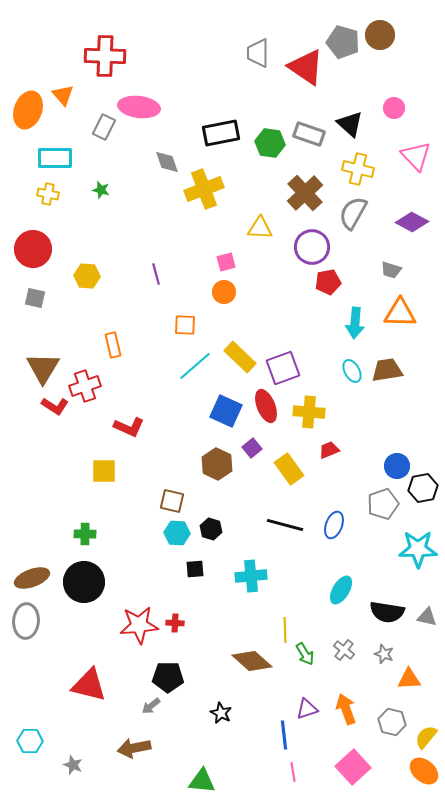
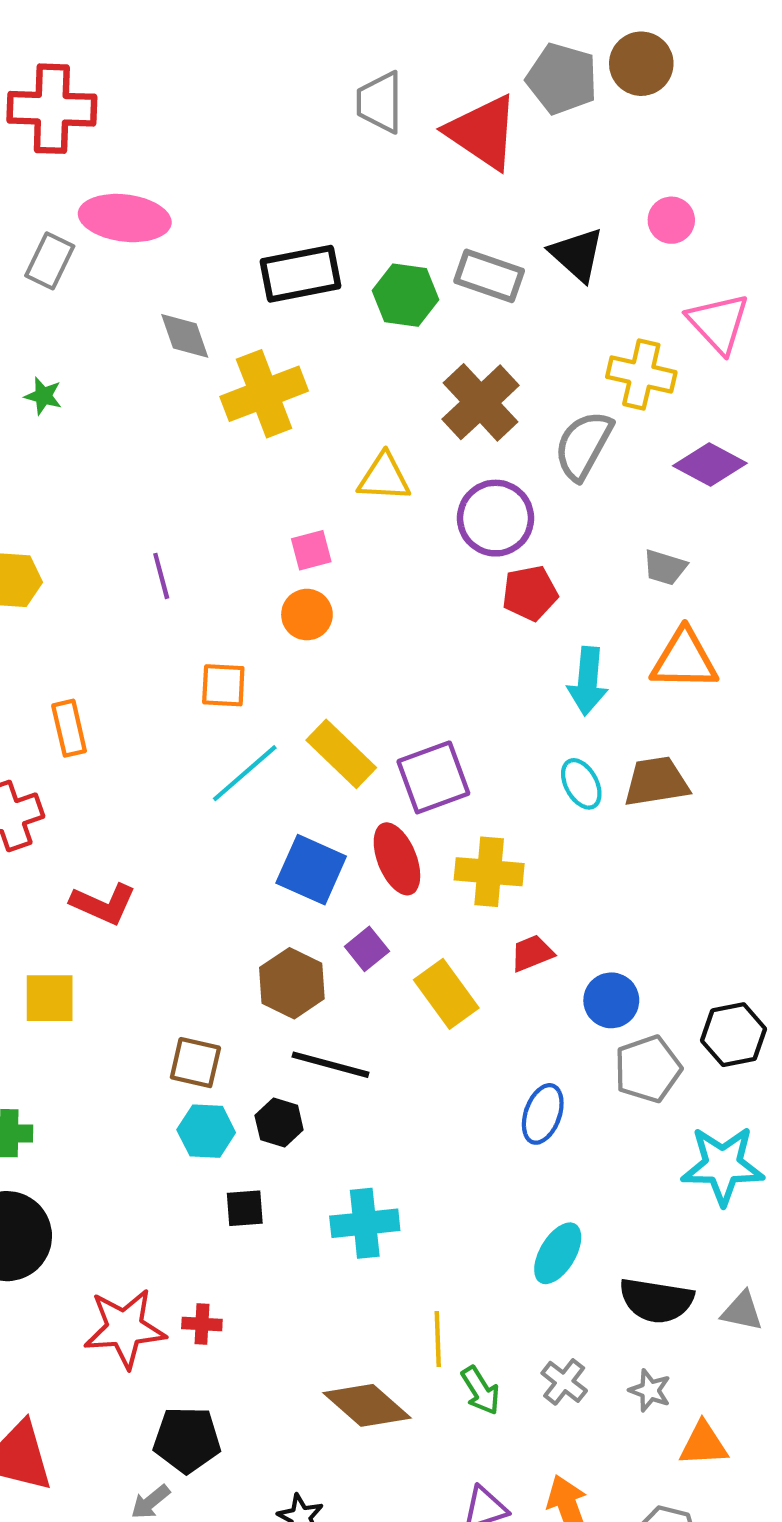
yellow cross: (358, 169) -> (641, 374), moved
blue circle: (397, 466) -> (611, 1000), moved
black line: (285, 525) -> (331, 1065), moved

